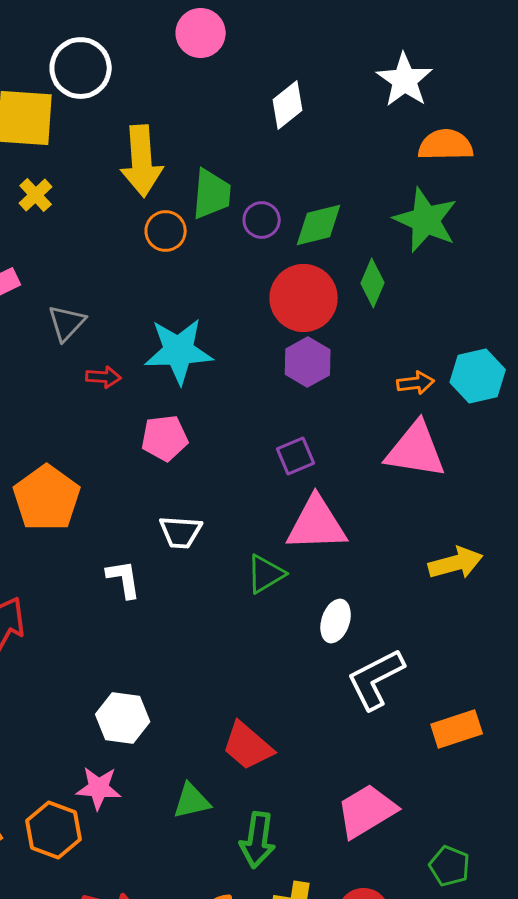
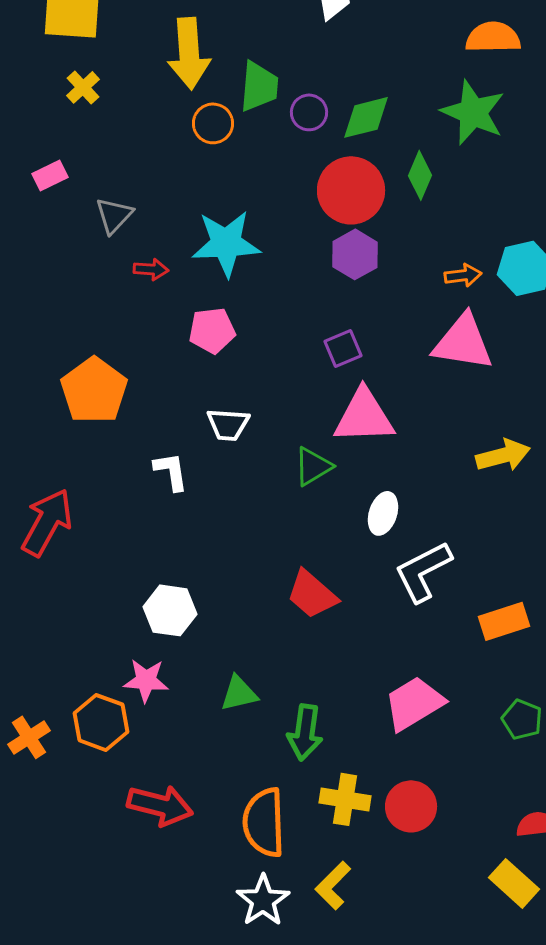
red trapezoid: (248, 746) -> (312, 594), moved
green pentagon: (450, 866) -> (522, 719), moved

